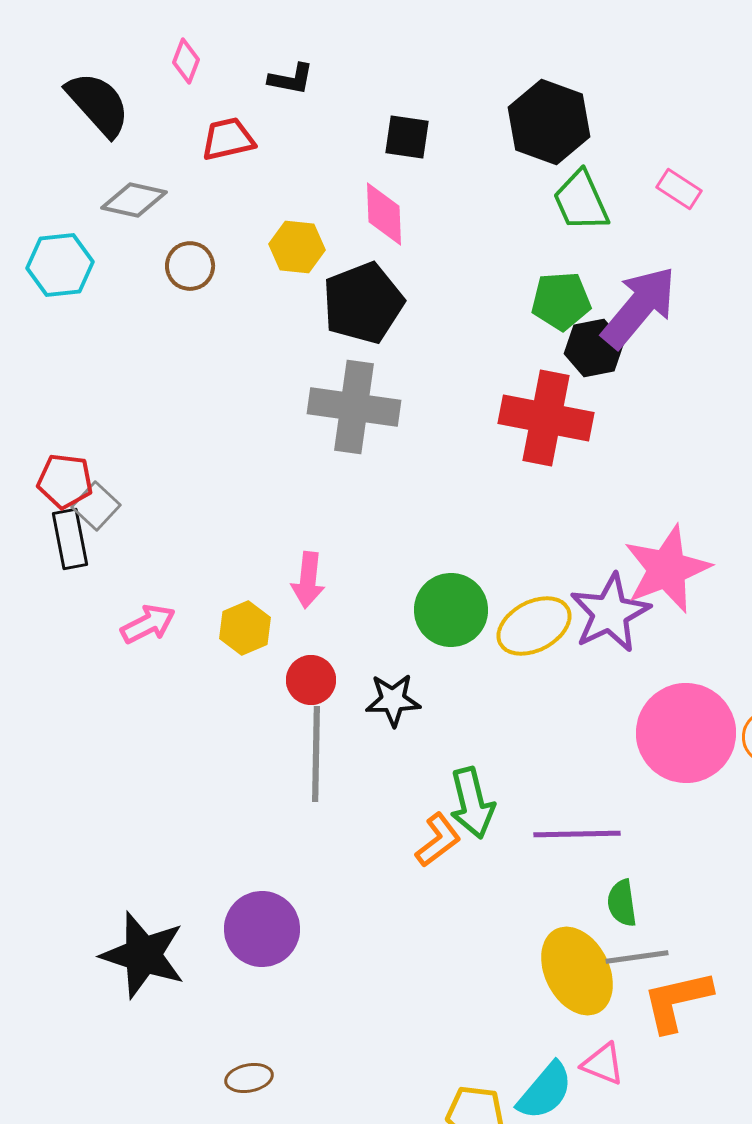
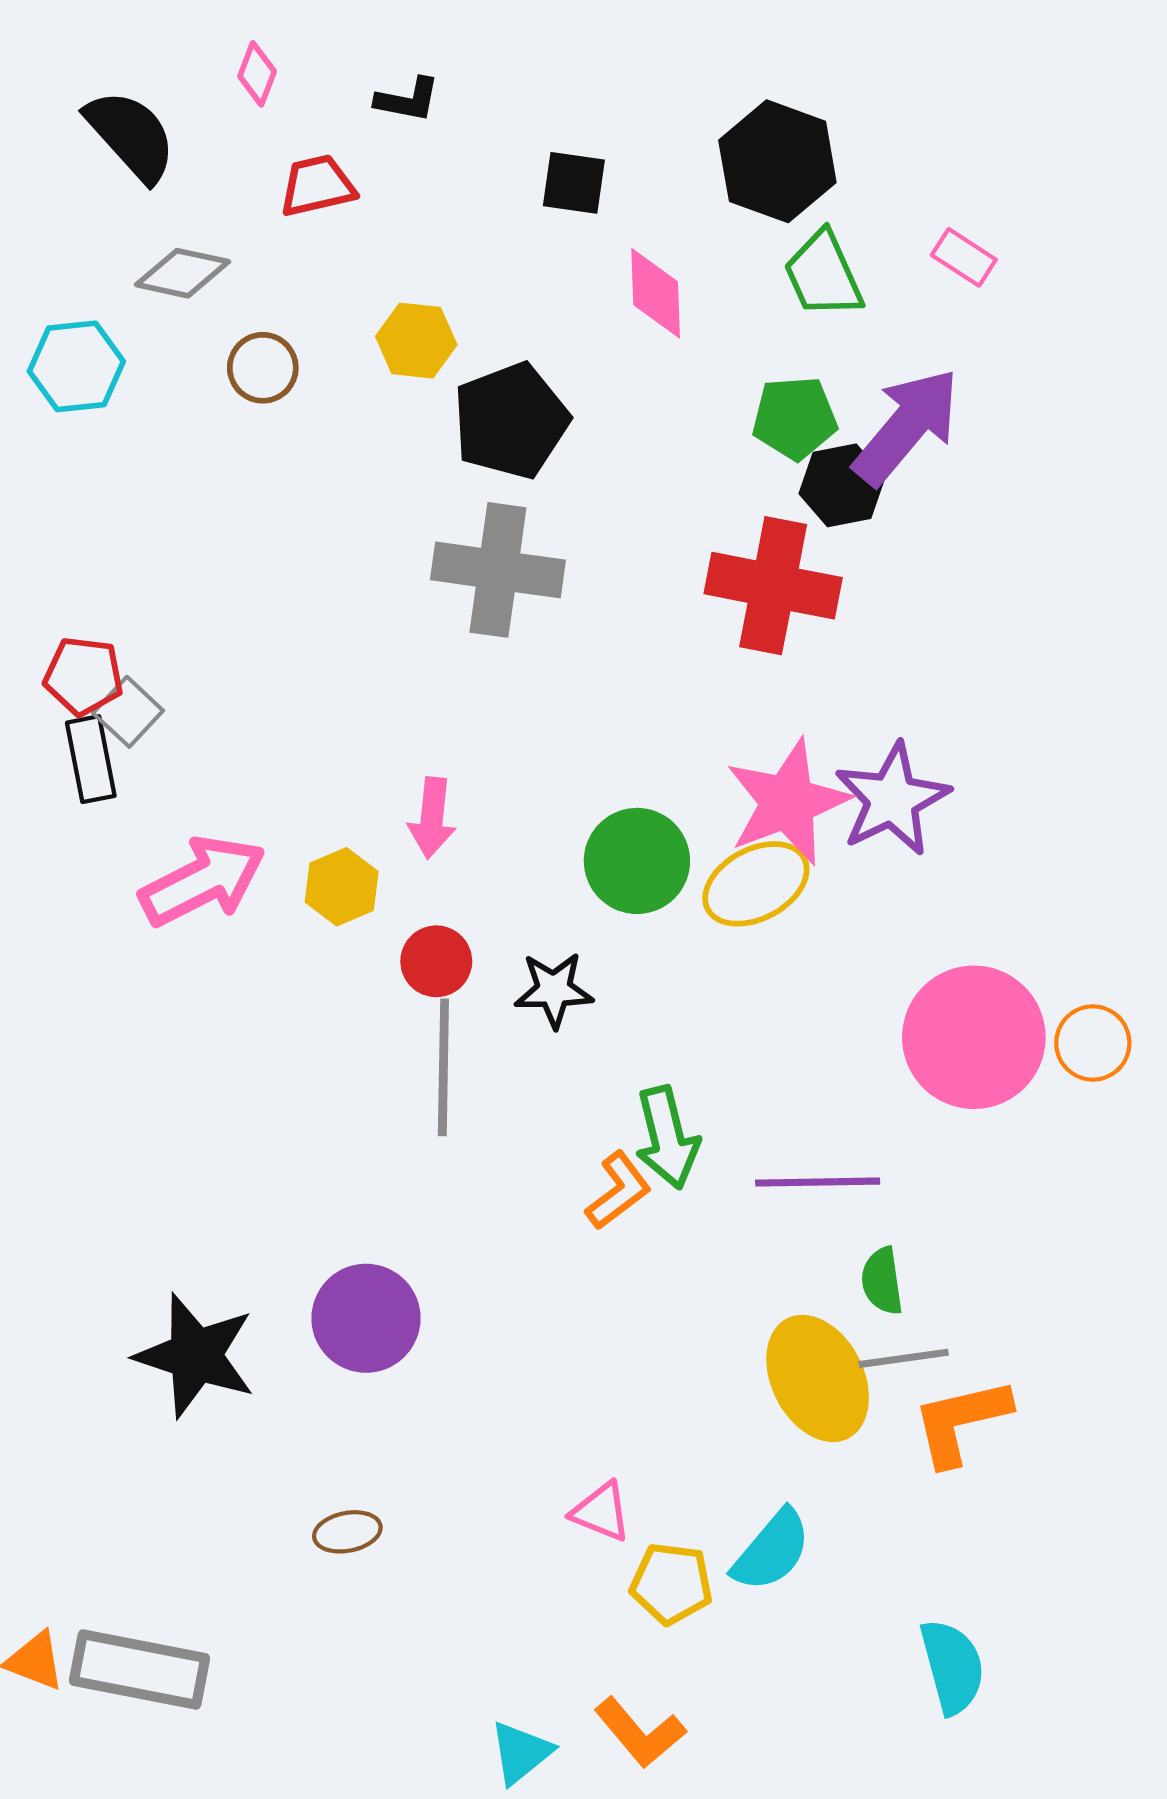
pink diamond: (384, 214) -> (656, 293), moved
pink star: (667, 569) -> (787, 802), moved
purple star: (610, 613) -> (892, 799), moved
pink arrow: (148, 624) -> (203, 881), size x1.6
pink triangle: (603, 1064) -> (601, 1512), moved

